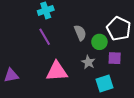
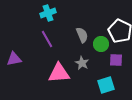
gray star: (88, 62) -> (82, 63), moved
purple triangle: (11, 75) -> (14, 59), moved

